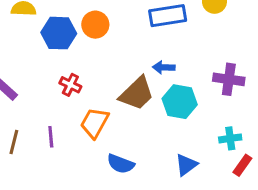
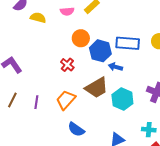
blue hexagon: (59, 33) -> (100, 51), moved
blue arrow: (164, 67) -> (115, 67), moved
red cross: (70, 85) -> (67, 65), moved

